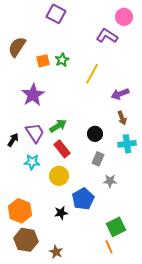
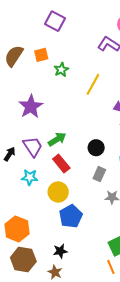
orange square: (43, 61) -> (41, 55), moved
blue pentagon: (83, 199) -> (71, 216), moved
black star: (61, 213) -> (60, 251), moved

